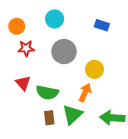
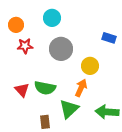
blue rectangle: (102, 25) -> (109, 38), moved
red triangle: (23, 83) -> (22, 90), moved
brown rectangle: (49, 118) -> (45, 122), moved

